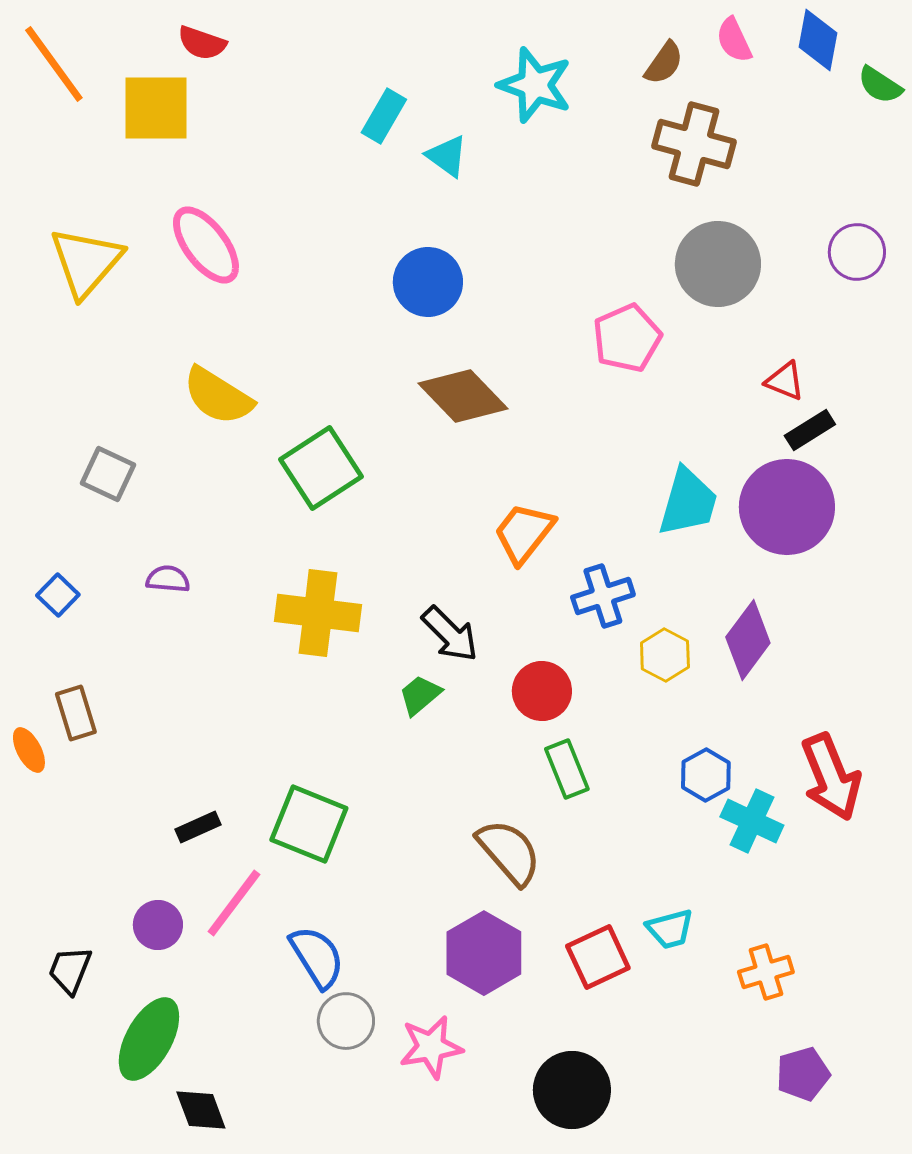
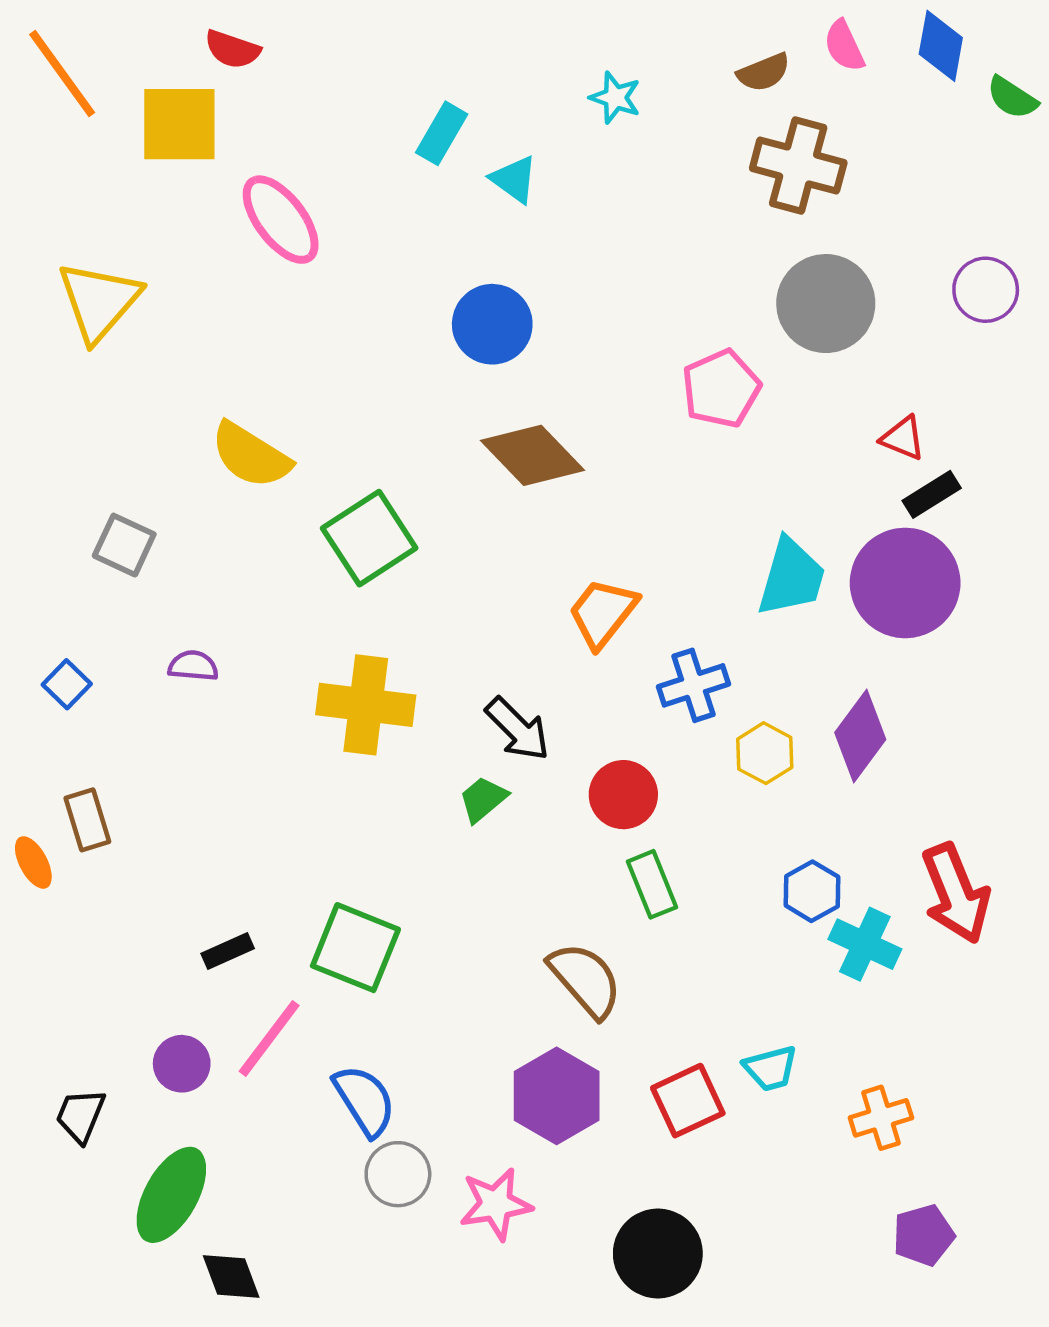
brown semicircle: (664, 63) -> (764, 72), turned 33
cyan star: (535, 85) -> (615, 98), size x0.6
pink ellipse: (206, 245) -> (281, 220), moved

